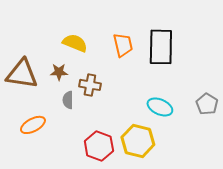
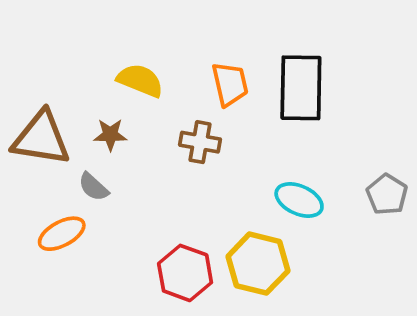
brown cross: (90, 85) -> (200, 142), moved
gray semicircle: (68, 100) -> (93, 187), moved, turned -48

